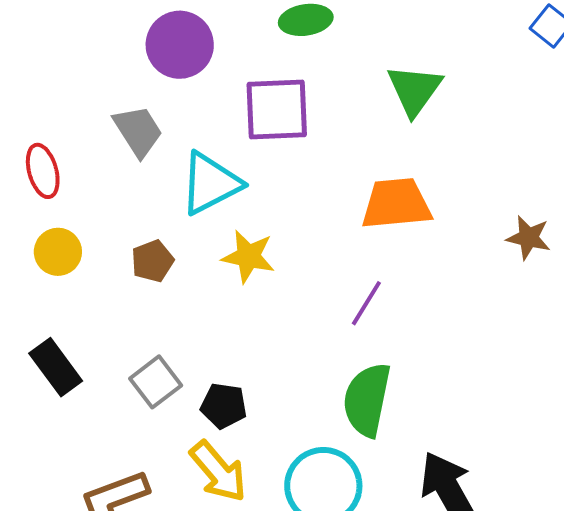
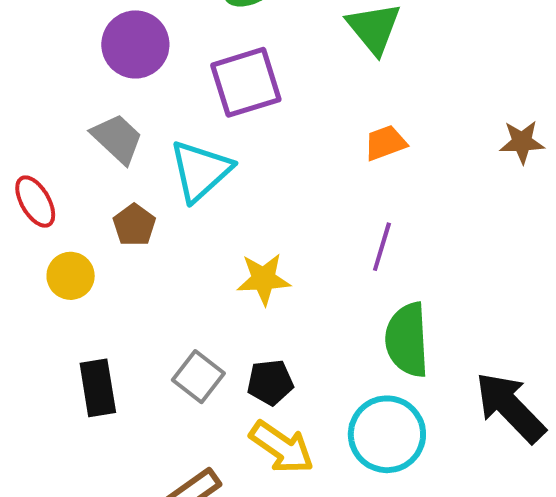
orange trapezoid: (396, 204) -> (385, 143), size x0.6
yellow star: (248, 256) -> (264, 279), moved
brown pentagon: (152, 261) -> (134, 225), moved
black rectangle: (56, 367) -> (98, 388), turned 42

